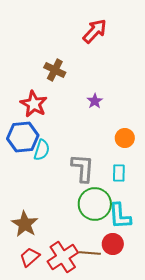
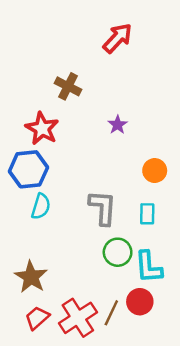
cyan semicircle: (42, 150) -> (41, 206), moved
green circle: (95, 204) -> (118, 252), size x0.7
brown line: (90, 253) -> (111, 313), turned -70

